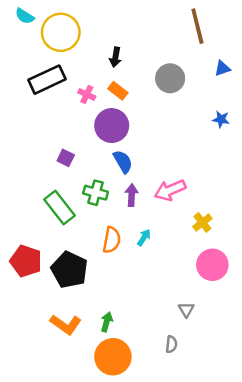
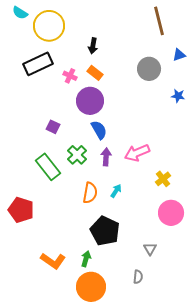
gray circle: (170, 78) -> (149, 69), moved
green cross: (96, 193) -> (77, 155), turned 30
black pentagon: (69, 270) -> (105, 231), moved

